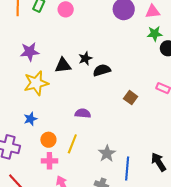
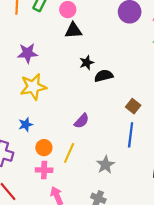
black triangle: (63, 65) -> (73, 30), moved
purple semicircle: (83, 113) -> (82, 121), turned 126
blue line: (127, 168) -> (131, 135), moved

